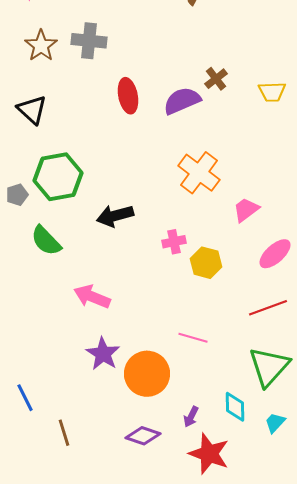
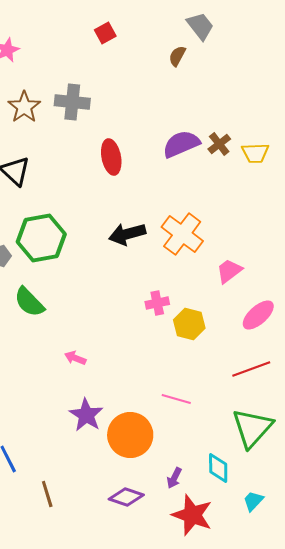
brown cross: (216, 79) -> (219, 144), moved
purple semicircle: (182, 101) -> (181, 144), moved
black arrow: (115, 216) -> (127, 234), moved
pink arrow: (92, 297) -> (75, 358), size x0.6
cyan trapezoid: (275, 423) -> (253, 501), moved

